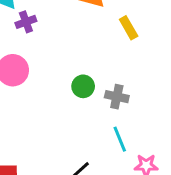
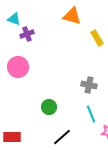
green circle: (83, 86) -> (49, 107), moved

